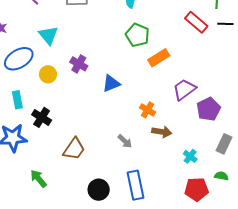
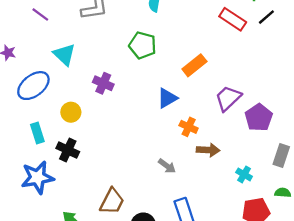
black line: (225, 24) -> (266, 17), turned -35
green pentagon: (137, 35) -> (143, 45), moved
yellow circle: (48, 74) -> (71, 112), moved
blue triangle: (111, 83) -> (167, 98), moved
brown trapezoid: (74, 149) -> (112, 201), moved

